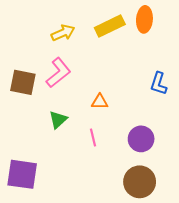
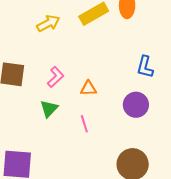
pink L-shape: (58, 73) -> (55, 77), moved, size x0.7
purple circle: (141, 139) -> (136, 105), moved

